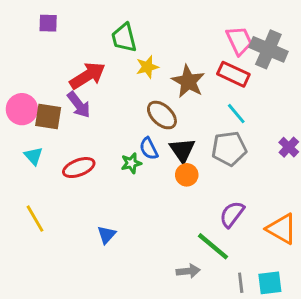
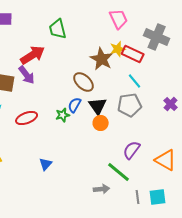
pink trapezoid: (239, 41) -> (119, 19), moved
yellow star: (147, 67) -> (118, 49), moved
blue semicircle: (149, 149) -> (75, 105), turned 56

